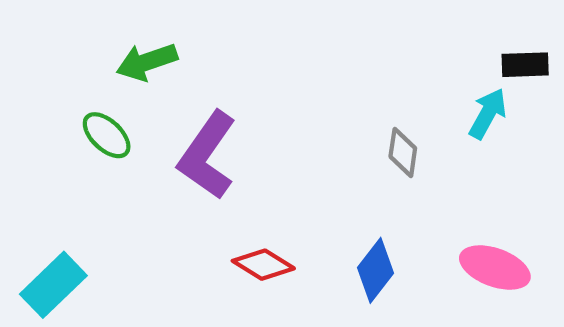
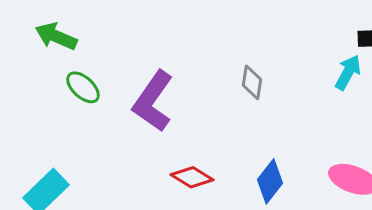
green arrow: (147, 62) -> (56, 36), moved, turned 42
gray diamond: (403, 152) -> (252, 82), moved

